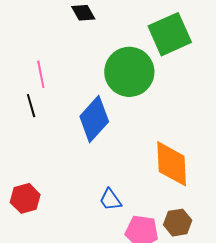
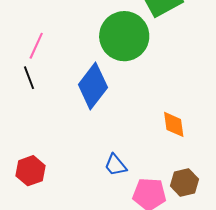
pink line: (41, 74) -> (36, 46), turned 40
orange diamond: (172, 164) -> (174, 124), size x0.6

